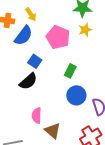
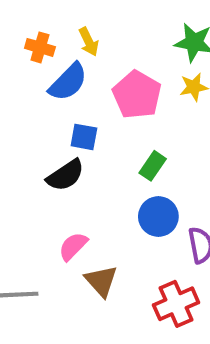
blue square: (35, 61) -> (84, 137), turned -32
pink semicircle: (37, 116) -> (73, 246), turned 35

